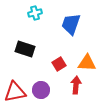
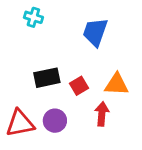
cyan cross: (35, 13) -> (33, 17), moved, turned 32
black rectangle: (25, 49) -> (47, 78), moved, turned -30

